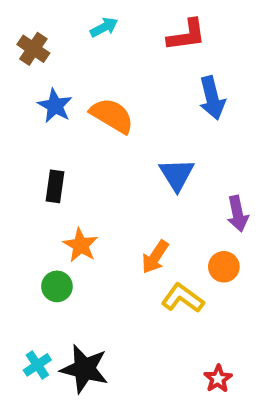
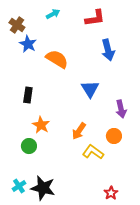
blue star: (55, 106) -> (28, 44), moved

